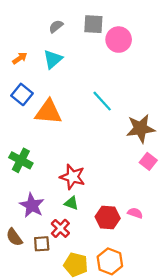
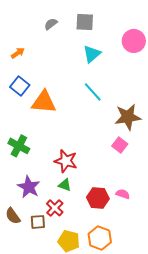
pink circle: (119, 40) -> (134, 41), moved
cyan triangle: (53, 59) -> (92, 54), moved
pink square: (148, 161) -> (120, 145), moved

